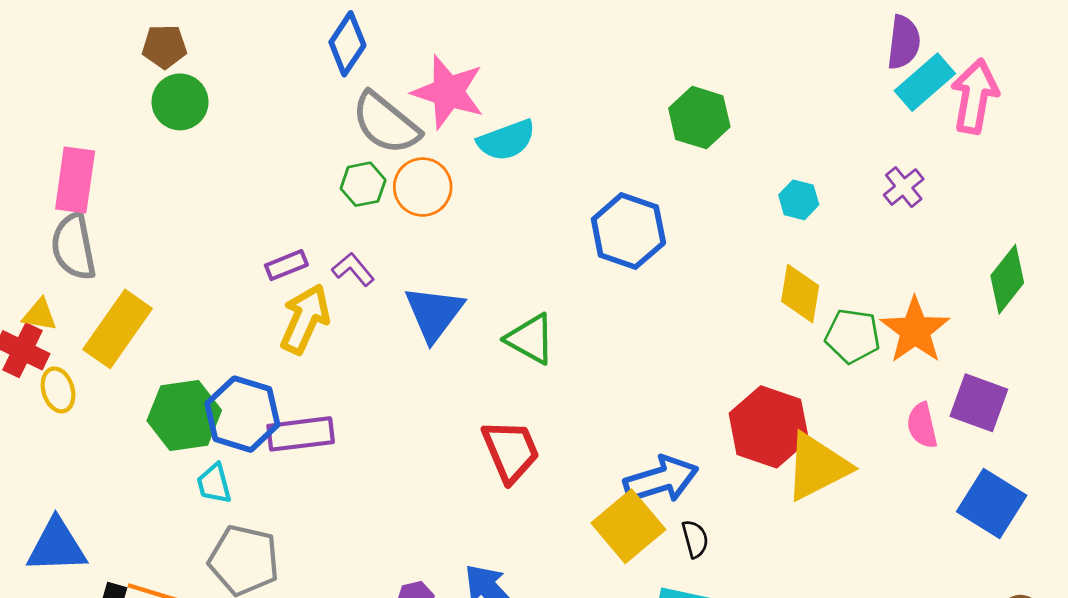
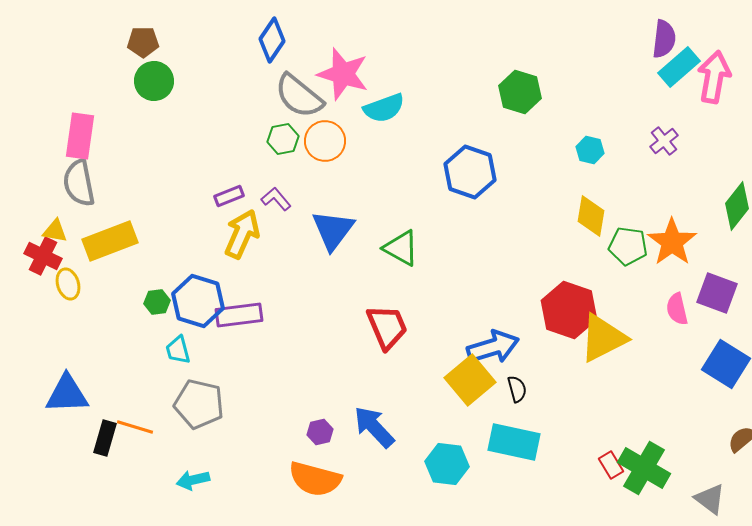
yellow rectangle: (118, 329) -> (110, 241), turned 34
green hexagon: (184, 415) -> (157, 302), size x0.5

